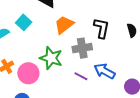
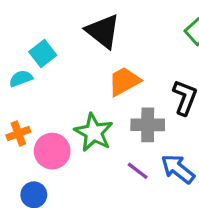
cyan square: (24, 22) -> (43, 53), moved

